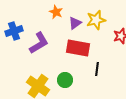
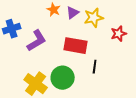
purple triangle: (75, 23) -> (73, 13), moved
green circle: (65, 80) -> (63, 78), size x1.5

